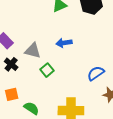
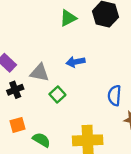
black cross: (11, 64) -> (15, 90), turned 32
blue semicircle: (96, 73) -> (114, 95), turned -48

